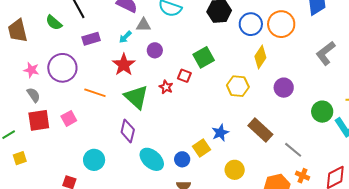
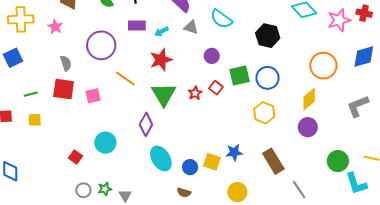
blue circle: (251, 24) -> (267, 78), moved
cyan arrow: (125, 37) -> (161, 32), moved
purple circle: (155, 50) -> (212, 56), moved
yellow diamond: (260, 57) -> (309, 99), moved
pink star: (31, 70) -> (55, 27), moved
yellow square: (202, 148) -> (212, 162), turned 36

